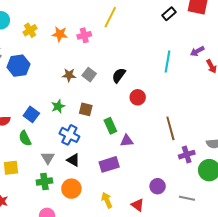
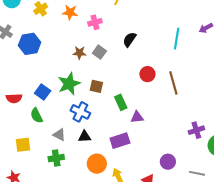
pink cross: (84, 35) -> (95, 22), moved
black semicircle: (119, 75) -> (130, 39), moved
green star: (58, 106) -> (69, 84), size x1.6
brown line: (170, 128) -> (173, 83), moved
gray triangle: (48, 158) -> (59, 135), turned -32
black triangle: (73, 160) -> (84, 137), turned -32
orange circle: (71, 189) -> (97, 164), moved

